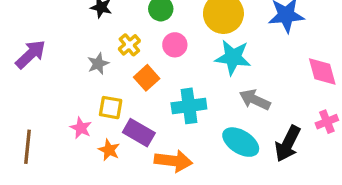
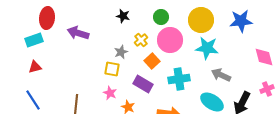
pink circle: (175, 45) -> (170, 40), size x1.6
purple arrow: (31, 54) -> (78, 33), moved, turned -120
yellow square: (111, 108) -> (112, 69), moved
purple rectangle: (139, 133) -> (143, 84), moved

